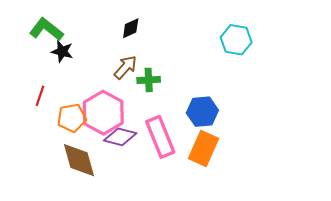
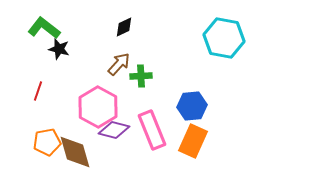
cyan hexagon: (236, 40) -> (224, 38), size x1.4
orange pentagon: (72, 118) -> (47, 142), moved

